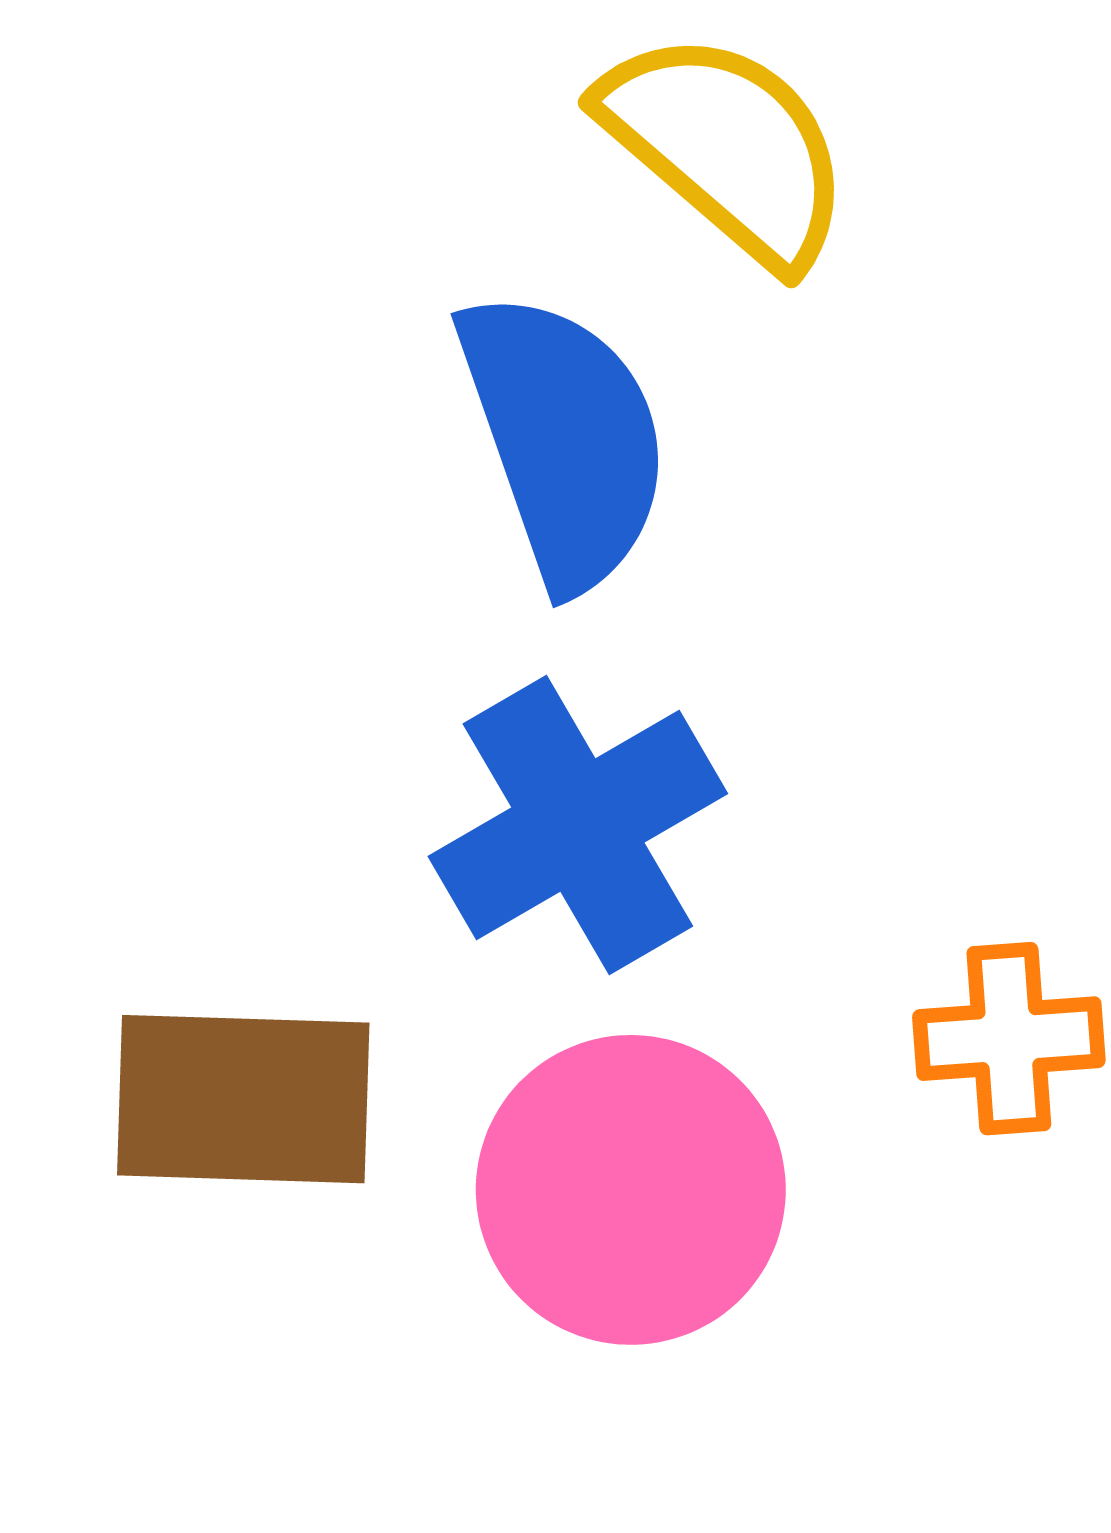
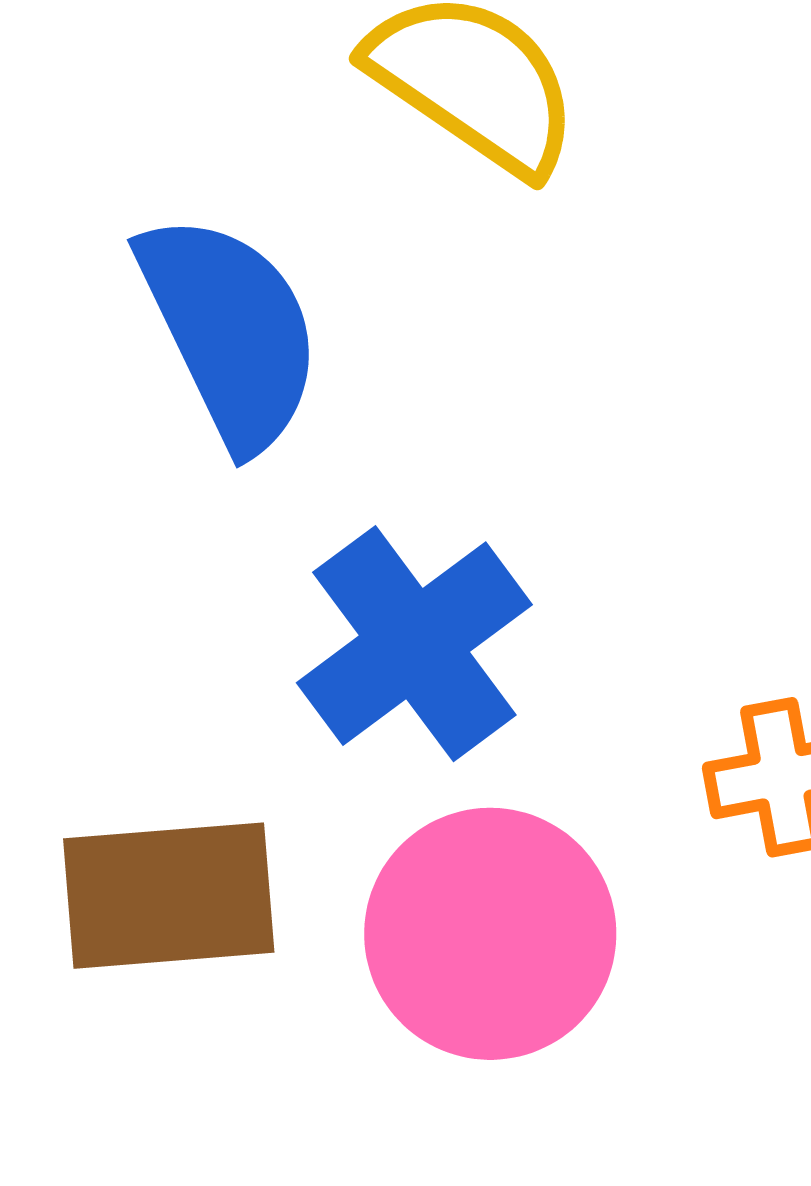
blue semicircle: (564, 439) -> (230, 331), moved

